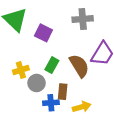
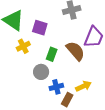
yellow cross: (21, 70) -> (23, 46), moved
brown rectangle: (63, 92) -> (67, 100), moved, turned 32

